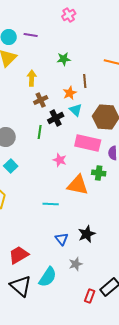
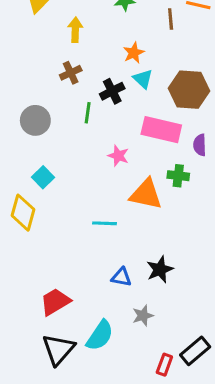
brown line: (85, 81) -> (171, 19), moved
brown cross: (41, 100) -> (71, 73), moved
cyan square: (11, 166) -> (43, 177), moved
blue triangle: (62, 239) -> (121, 277), turned -40
black triangle: (21, 286) -> (58, 349), turned 30

